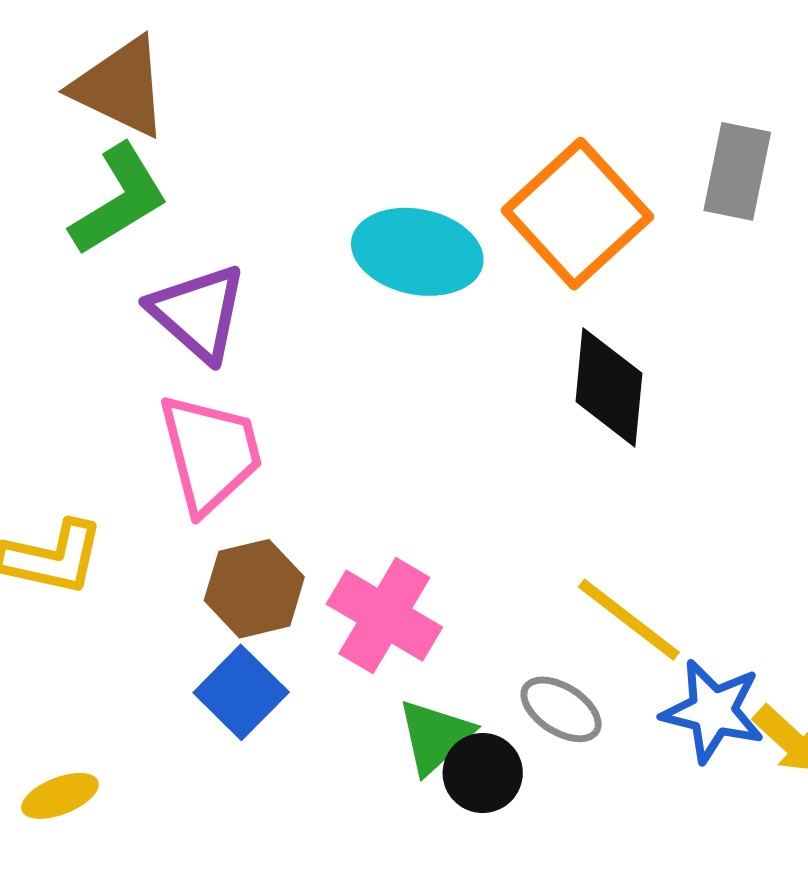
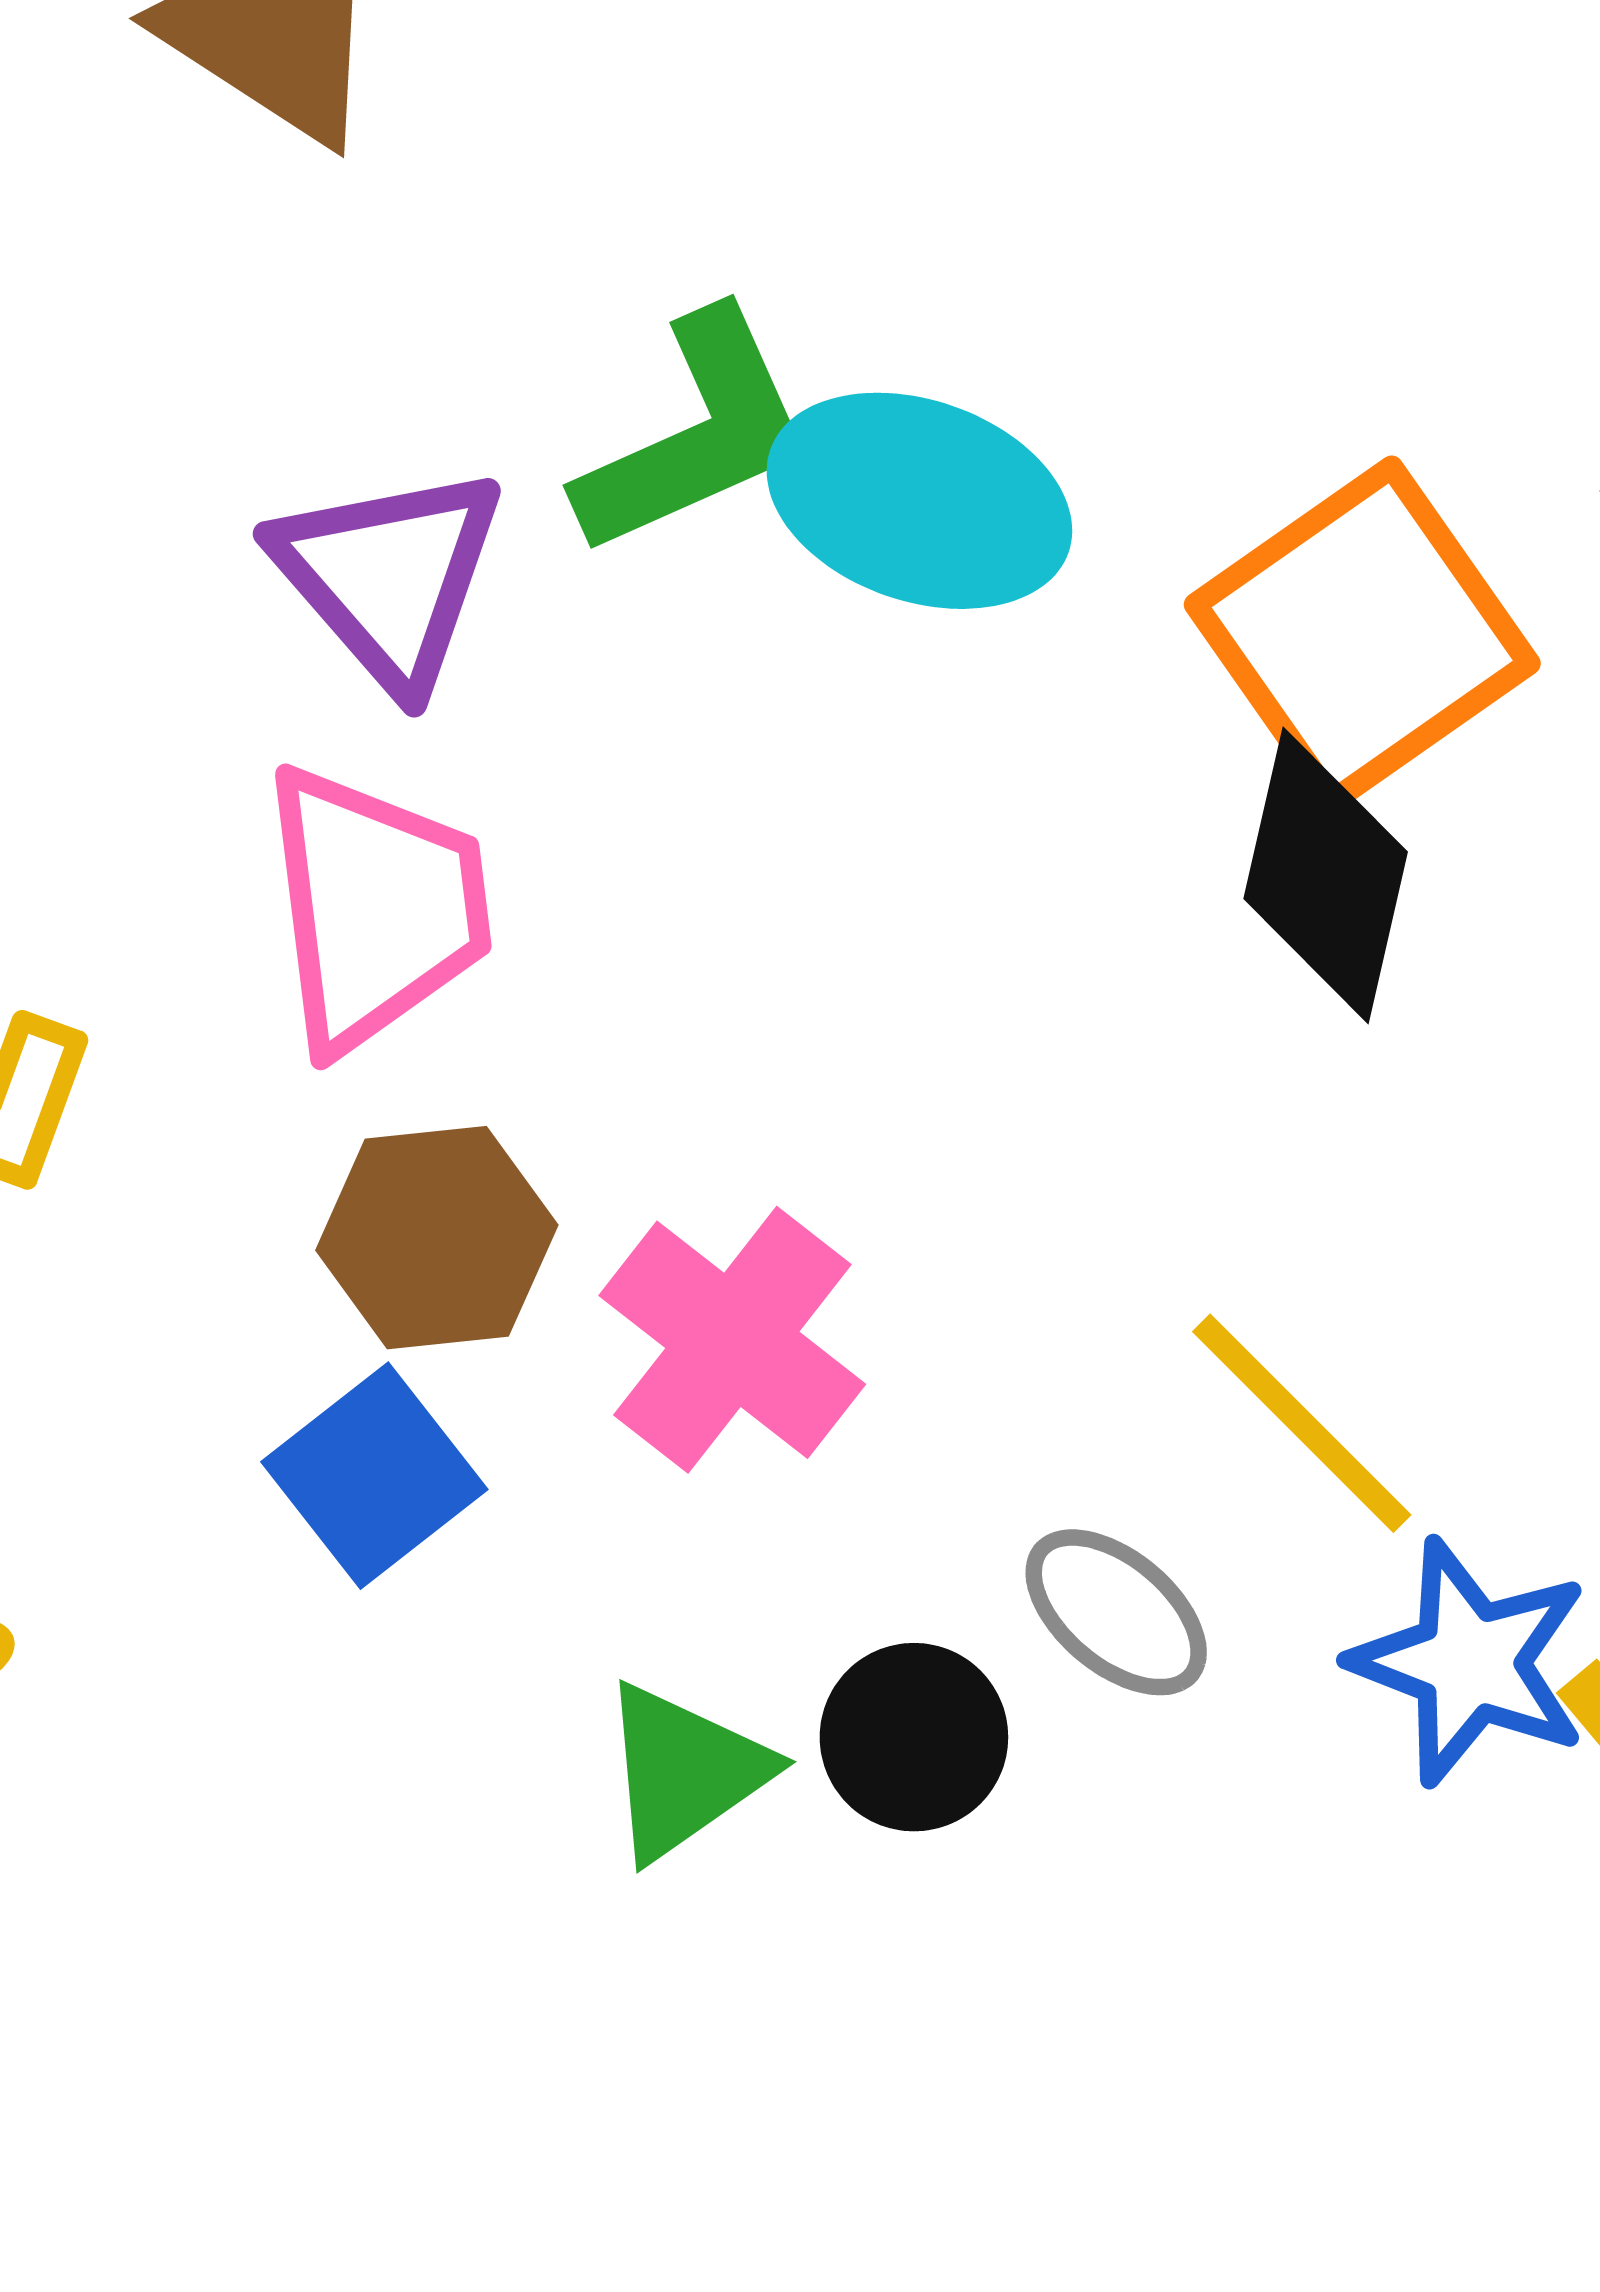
green L-shape: (119, 200) -> (696, 434), moved
orange square: (577, 214) -> (1362, 634), moved
green triangle: (435, 736) -> (684, 1771), moved

